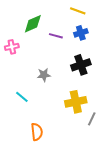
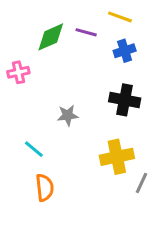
purple line: (56, 36) -> (86, 32), moved
black cross: (81, 65) -> (125, 100), turned 30
orange semicircle: (37, 132) -> (45, 188), moved

